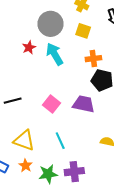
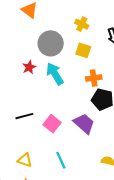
black line: (13, 101) -> (24, 116), moved
purple trapezoid: (84, 104) -> (84, 123), turned 30
yellow triangle: (24, 140) -> (25, 160), size x0.7

